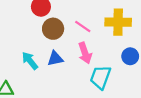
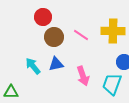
pink arrow: (85, 53) -> (83, 76), moved
cyan trapezoid: (100, 77) -> (112, 84), moved

